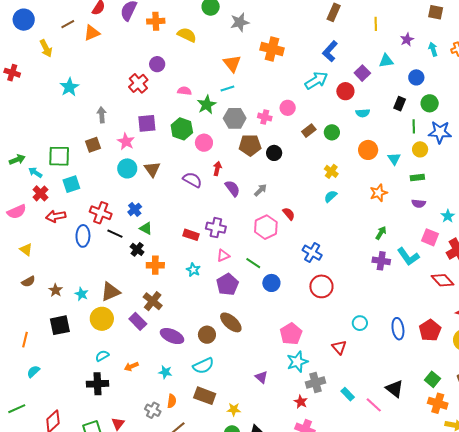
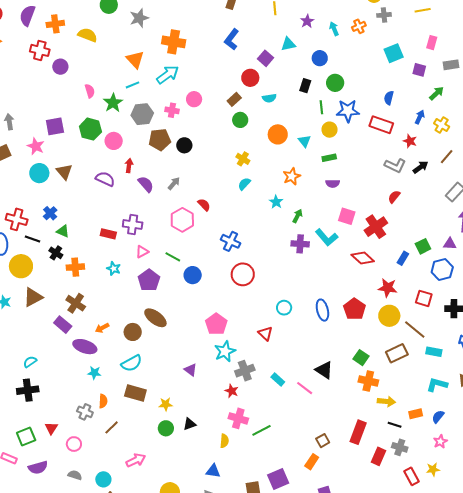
cyan arrow: (316, 81) -> (168, 75), moved
red cross: (138, 83) -> (40, 50), moved, turned -30
pink semicircle: (184, 91) -> (90, 91), turned 72
brown rectangle: (309, 131) -> (234, 99), moved
cyan star: (448, 216) -> (276, 202), moved
yellow circle: (102, 319) -> (21, 266), moved
purple ellipse: (172, 336) -> (85, 347), moved
orange arrow: (131, 366) -> (102, 328), moved

